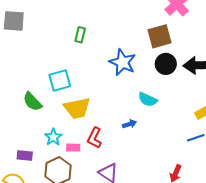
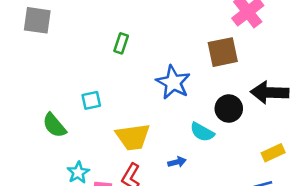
black circle: (166, 64) -> (229, 109), moved
cyan square: (60, 80) -> (91, 100), size x0.7
yellow trapezoid: (77, 108) -> (133, 137), moved

